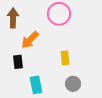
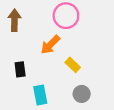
orange arrow: (30, 40) -> (50, 45), moved
yellow rectangle: (65, 58) -> (73, 65), turned -40

